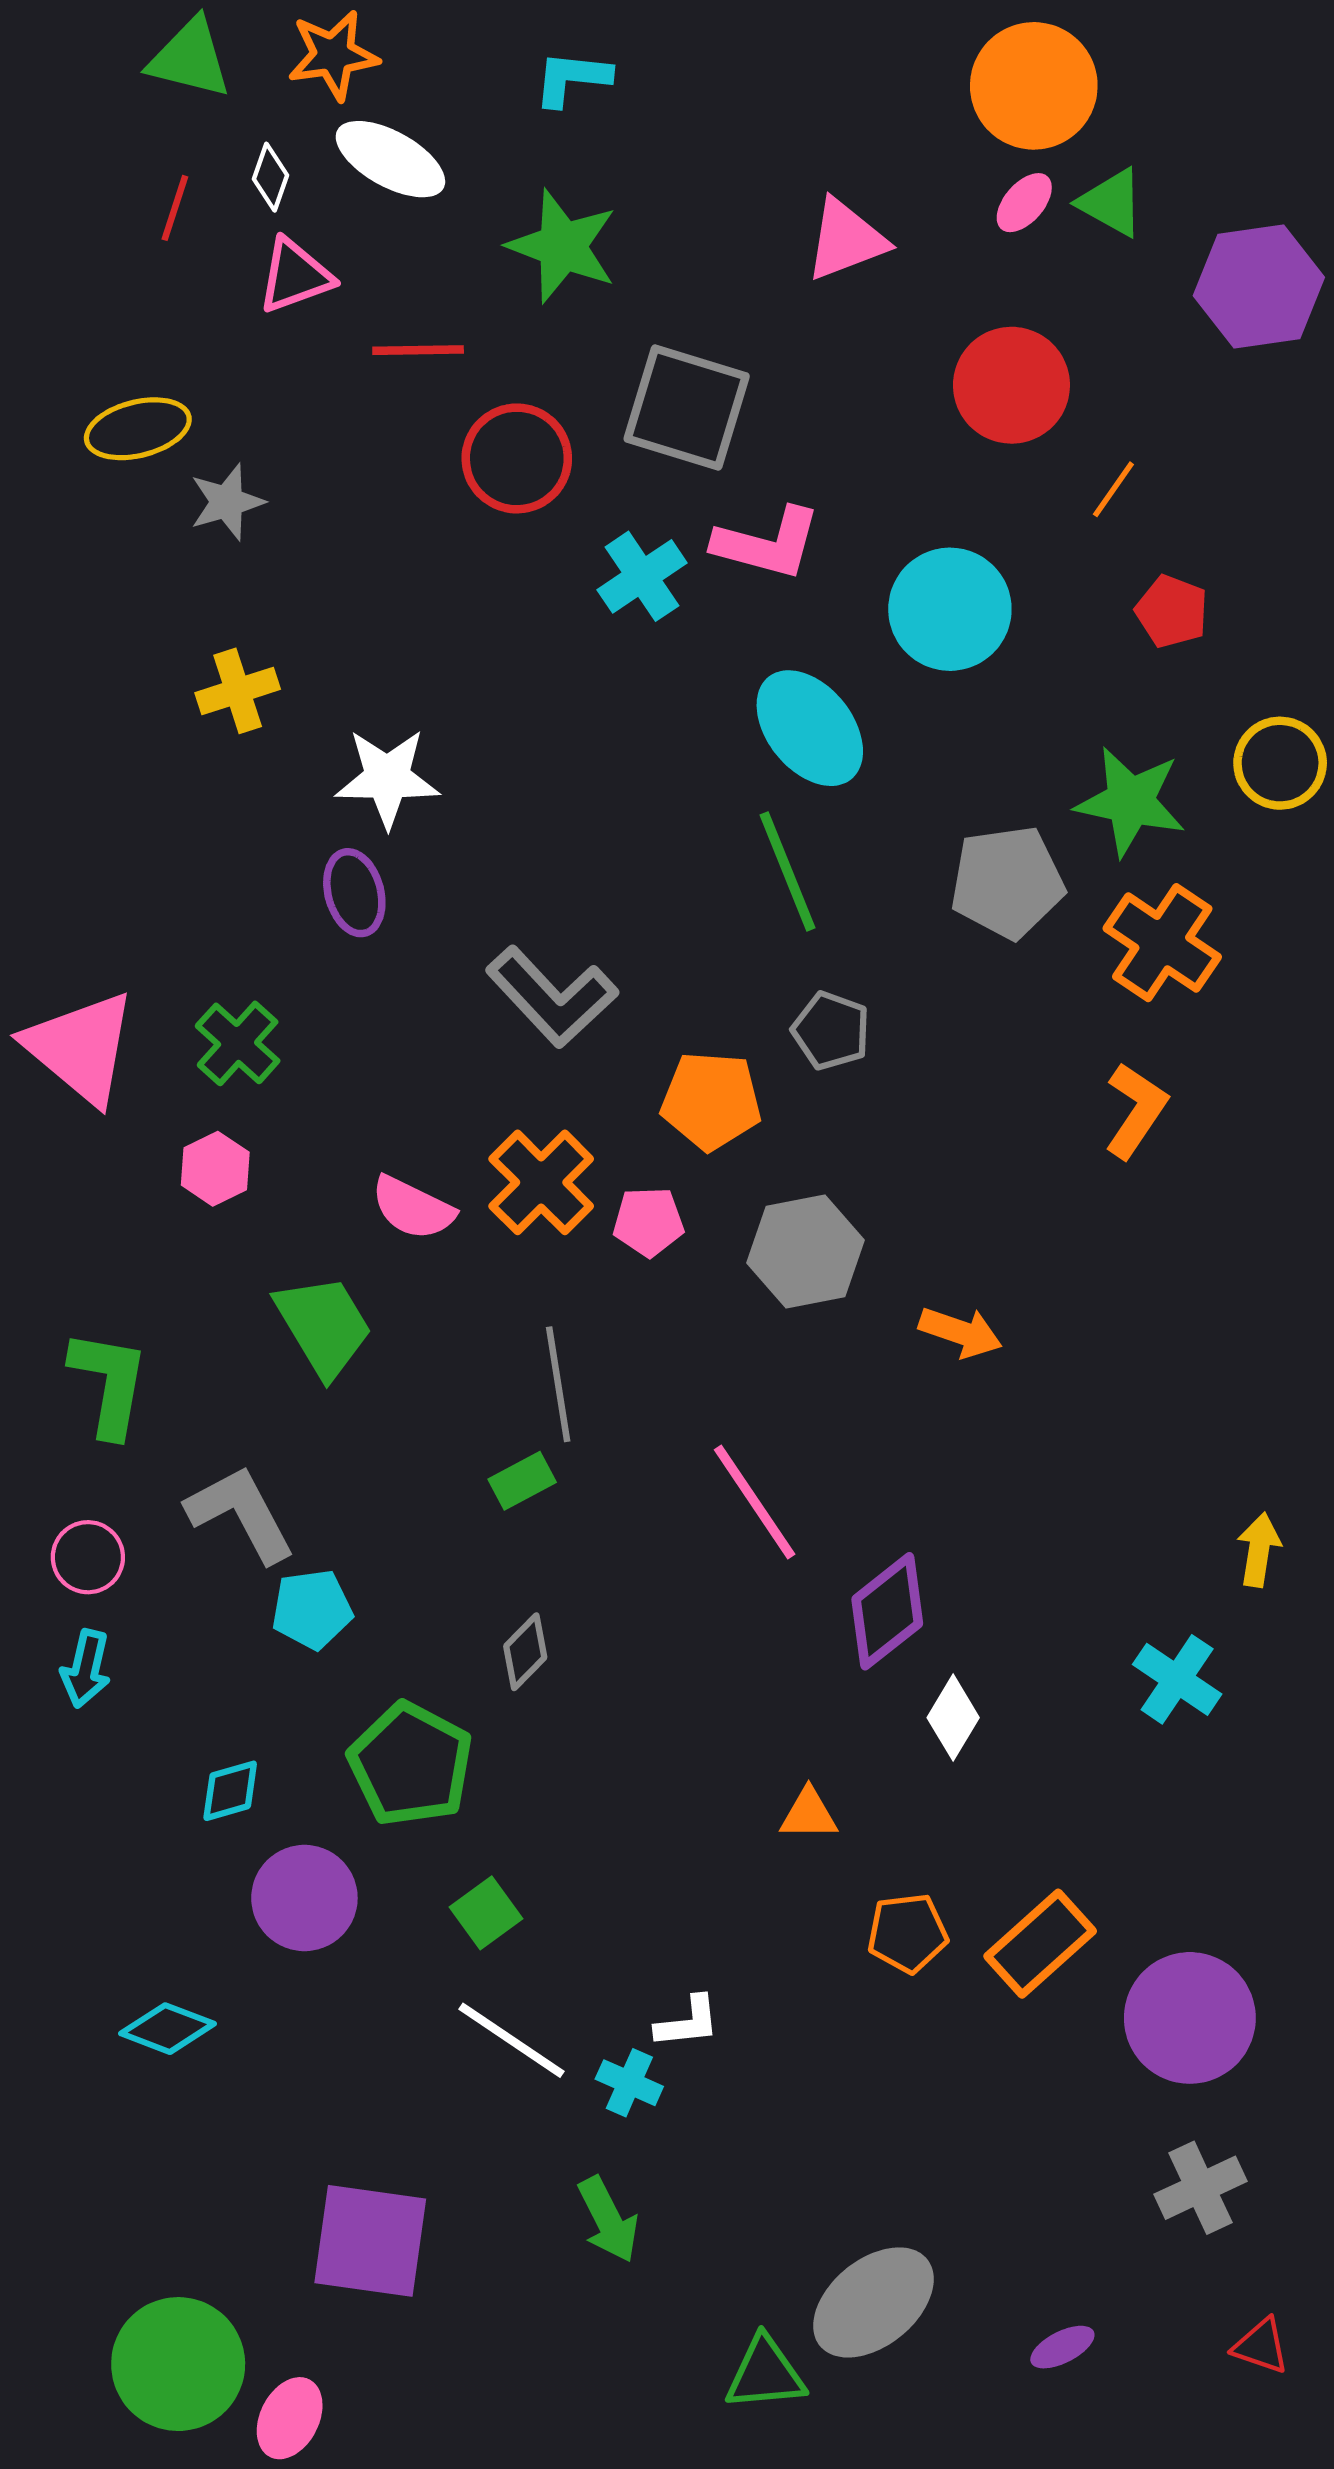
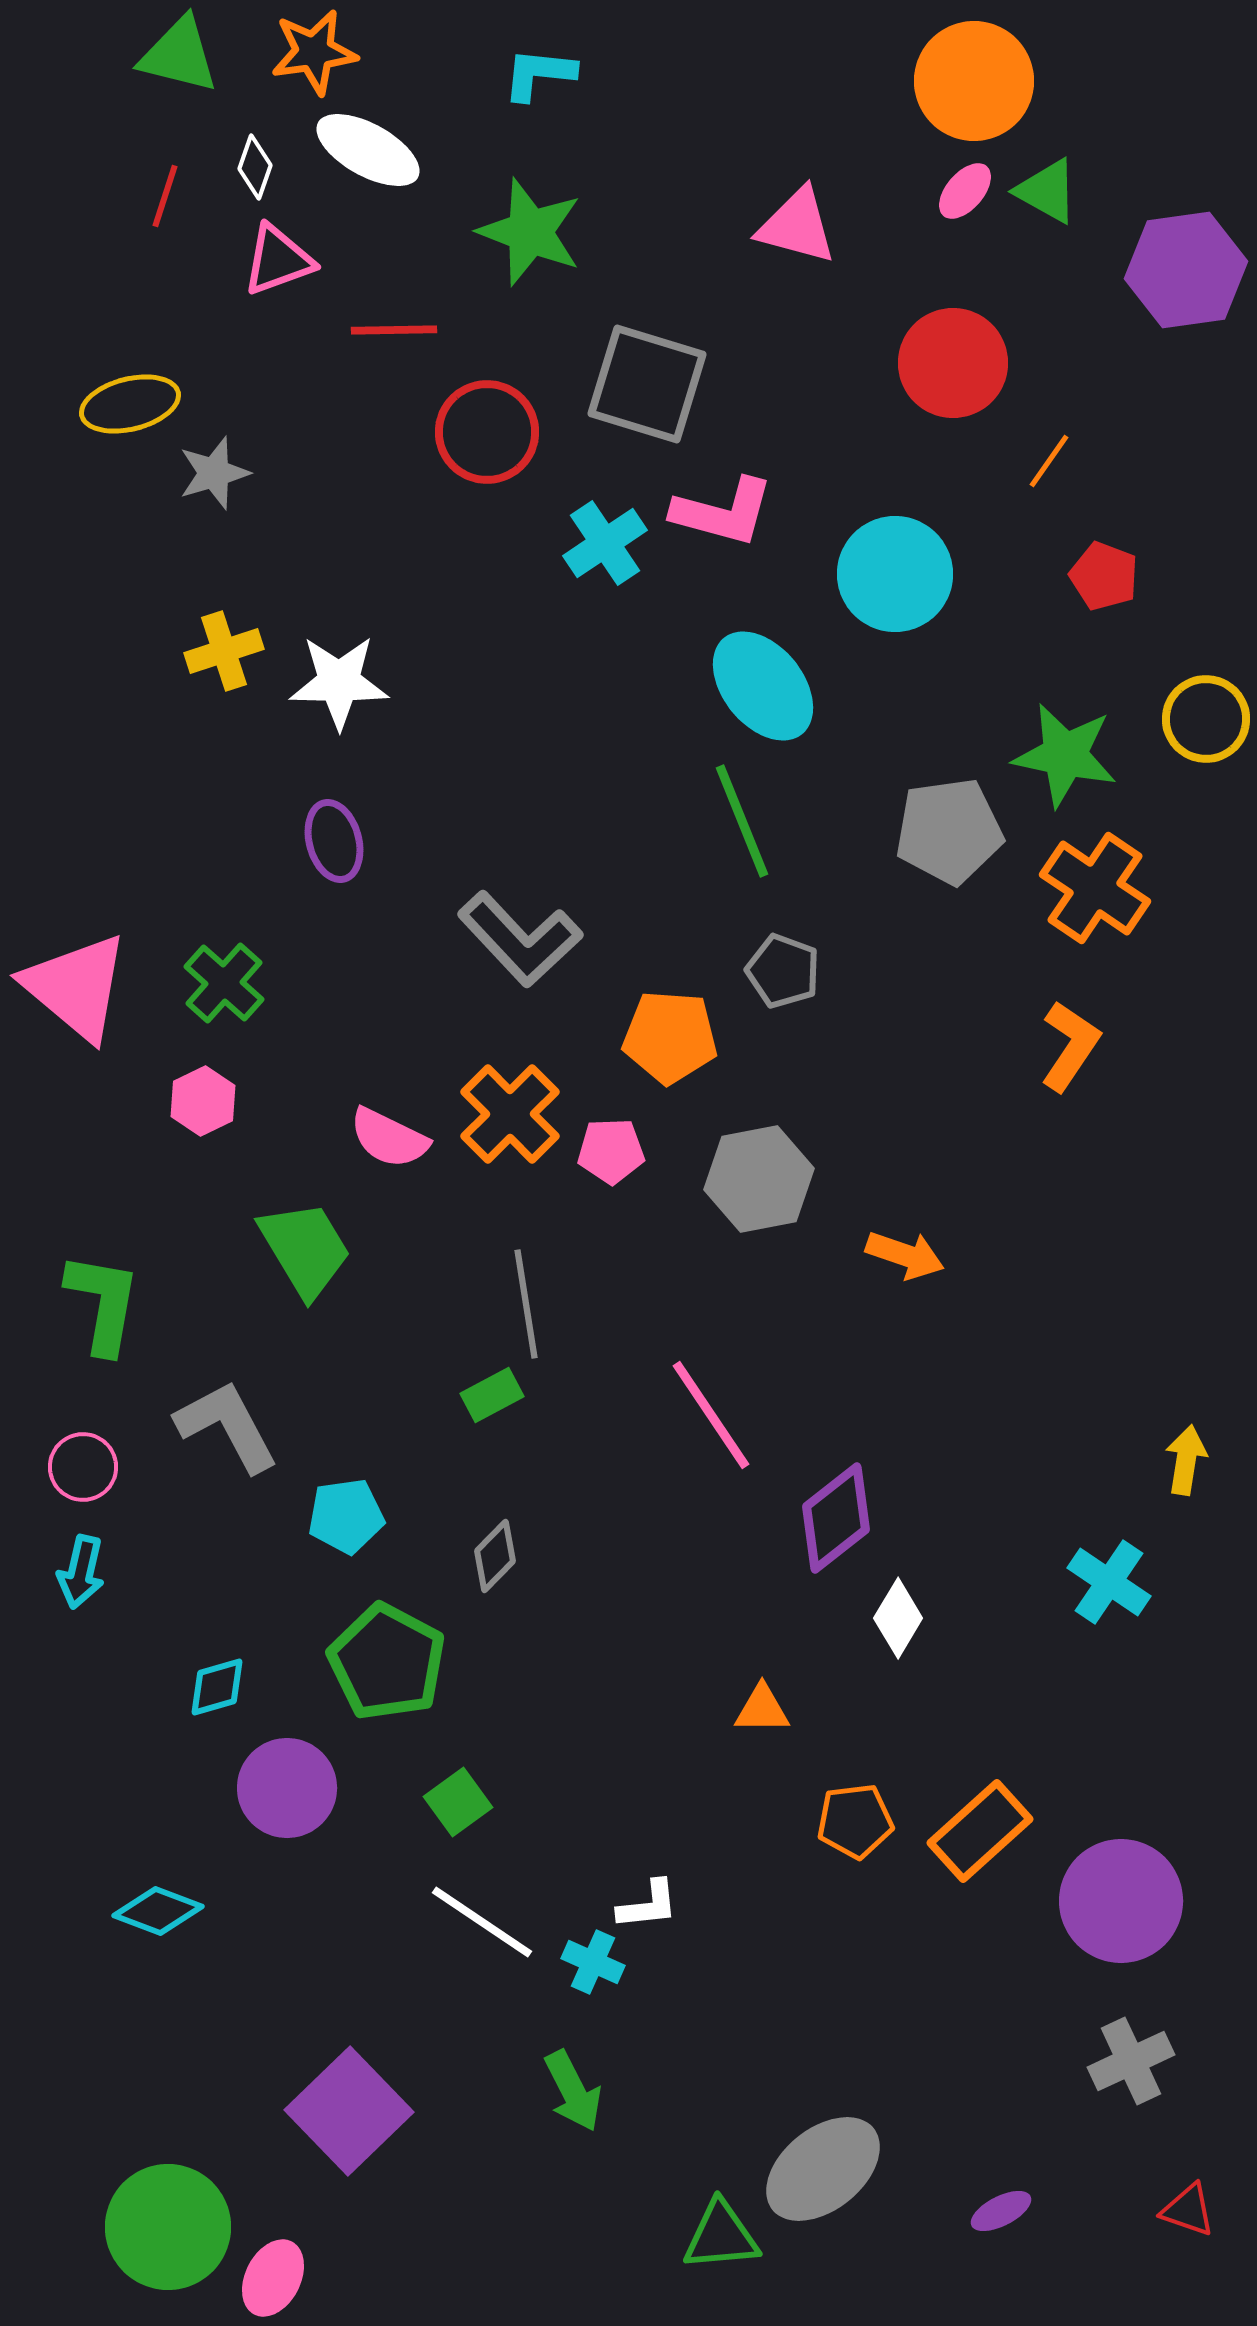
pink triangle: (846, 240) -> (797, 226), turned 36
white star: (387, 778) -> (339, 682), moved
cyan pentagon: (312, 1609) -> (346, 1516), moved
purple square: (370, 2241) -> (349, 2111), turned 38

